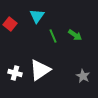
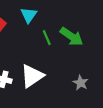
green arrow: (75, 35) -> (72, 36), size x1.5

